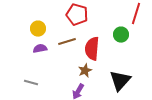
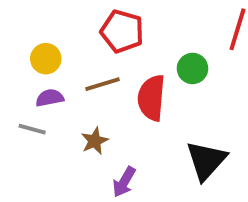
green circle: (121, 35) -> (192, 68), moved
brown star: (85, 71) -> (95, 141), moved
gray line: (31, 83) -> (32, 129), moved

